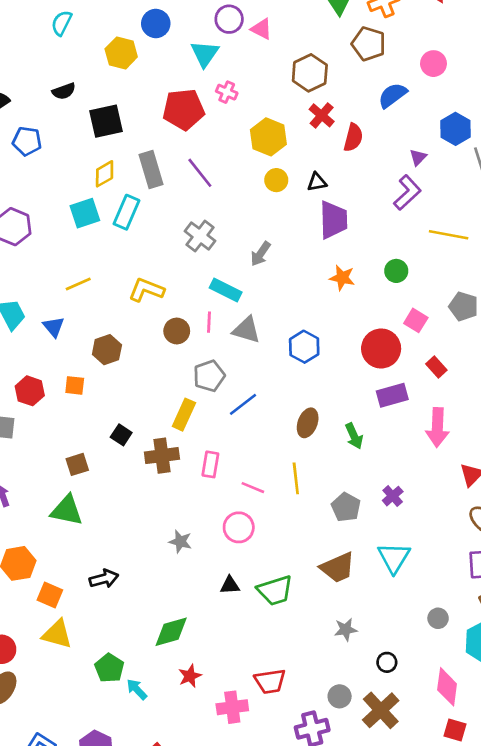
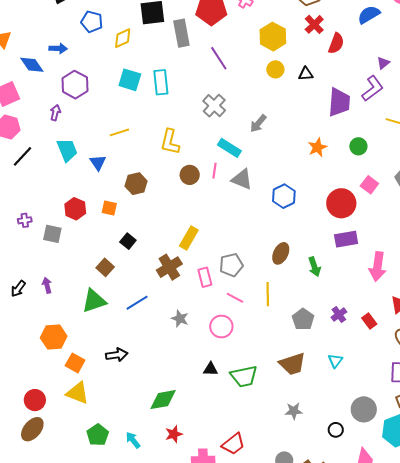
gray rectangle: (151, 169) -> (181, 33), moved
yellow diamond: (105, 174) -> (123, 38), moved
cyan rectangle: (126, 212) -> (161, 82), turned -35
cyan square: (85, 213) -> (130, 80), turned 30
purple trapezoid: (333, 220) -> (339, 102), moved
orange star: (342, 278) -> (317, 147), turned 30
yellow L-shape: (146, 290) -> (170, 142), turned -104
red rectangle: (436, 367) -> (369, 321), moved
gray pentagon: (209, 376) -> (231, 265), moved
blue line: (243, 404) -> (137, 303), moved
black square: (121, 435) -> (128, 241), moved
brown cross: (162, 456) -> (169, 267), turned -30
brown square: (77, 464) -> (105, 267), turned -36
pink rectangle: (210, 464) -> (205, 277), turned -30
green triangle: (67, 510) -> (94, 301), turned -36
gray star: (180, 542) -> (180, 319), moved
cyan triangle: (394, 558) -> (335, 361), size x0.6
gray circle: (438, 618) -> (364, 409), size x1.6
black circle: (387, 662) -> (336, 430), moved
green pentagon: (109, 668) -> (98, 435), moved
red trapezoid: (270, 681) -> (233, 444), turned -35

